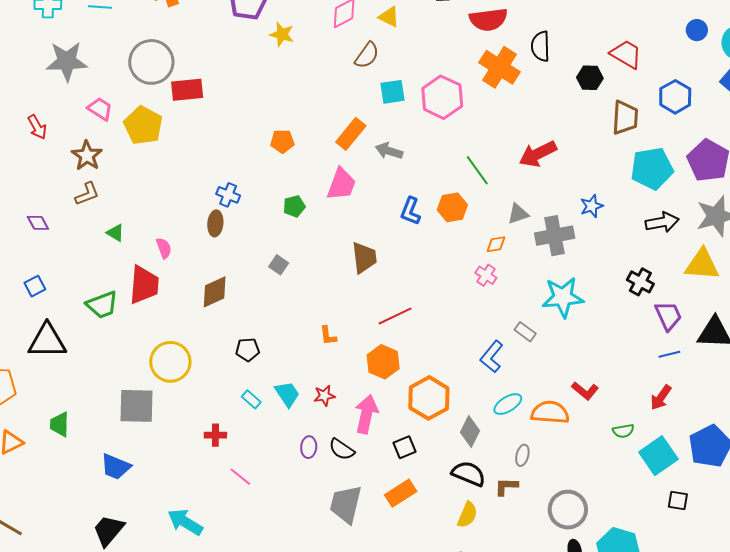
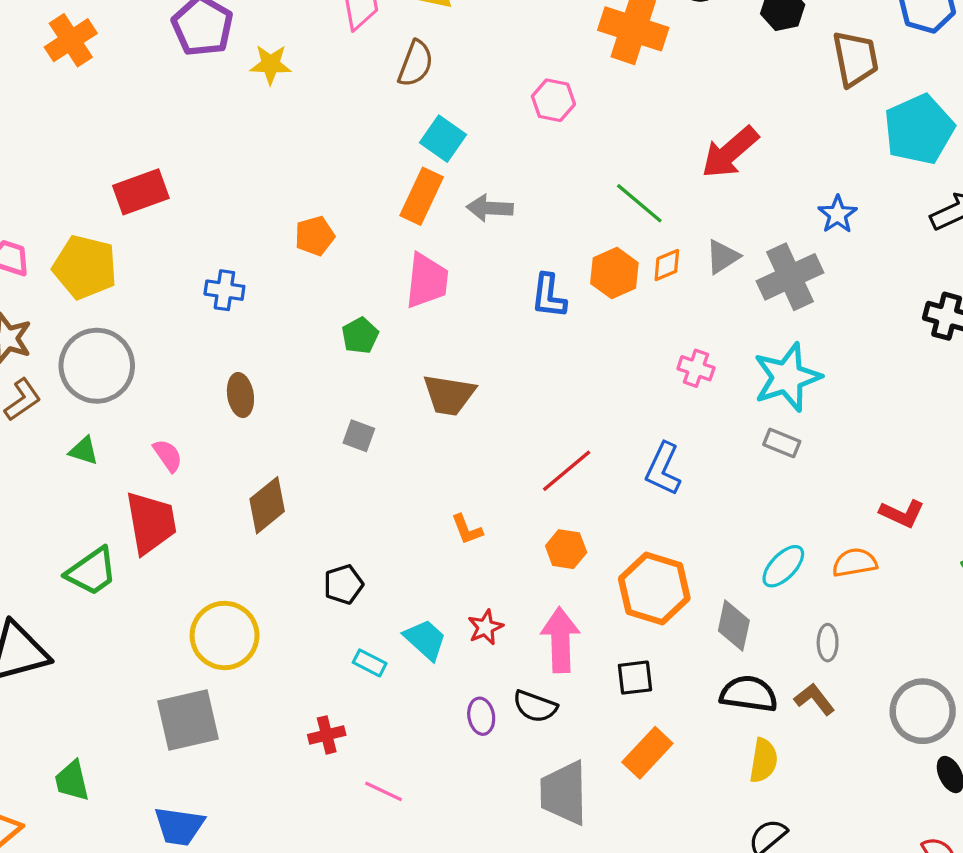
gray circle: (151, 62) -> (97, 366), moved
cyan square: (393, 92) -> (443, 139), moved, turned -32
pink hexagon: (442, 97) -> (553, 100), size x0.6
blue cross: (228, 195) -> (224, 290), moved
orange diamond: (496, 244) -> (667, 265), moved
brown trapezoid: (364, 258) -> (449, 395), moved, turned 120
cyan star: (563, 297) -> (787, 377), moved
blue L-shape: (492, 357) -> (663, 469), moved
orange hexagon: (383, 362) -> (566, 549), size x0.7
orange semicircle: (550, 412) -> (855, 563), size x0.7
black square: (404, 447) -> (635, 678), turned 30
brown L-shape: (506, 487) -> (814, 699), turned 65

